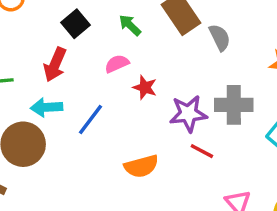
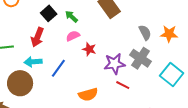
green arrow: (130, 25) -> (71, 17), moved
gray semicircle: (220, 37) -> (145, 33), moved
gray cross: (234, 105) -> (140, 58), turned 35

